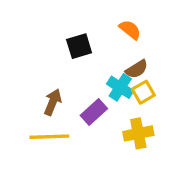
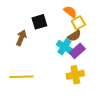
yellow square: (143, 92) -> (78, 23), moved
brown arrow: (53, 102) -> (21, 38), moved
purple rectangle: (94, 112) -> (77, 51), moved

